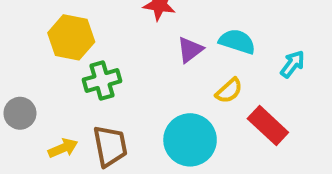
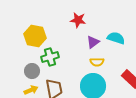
yellow semicircle: (229, 91) -> (97, 62), moved, turned 40
gray circle: (20, 113) -> (32, 71), moved

